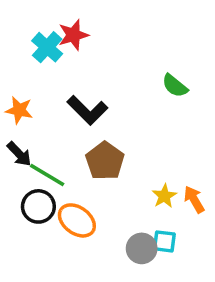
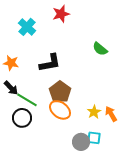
red star: (73, 35) -> (61, 14), moved
black L-shape: (87, 110) -> (50, 63), turned -55
orange ellipse: (77, 220) -> (60, 110), moved

